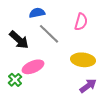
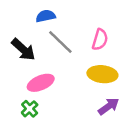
pink semicircle: (81, 22) -> (100, 40), moved
green cross: (15, 80) -> (30, 109), moved

